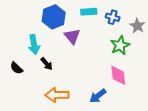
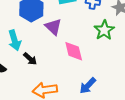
pink diamond: (118, 75) -> (74, 51), moved

